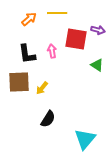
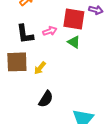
pink arrow: (52, 51) -> (50, 31), turned 80
green triangle: (97, 65) -> (74, 42), moved

